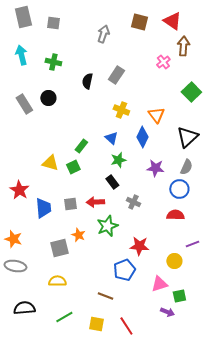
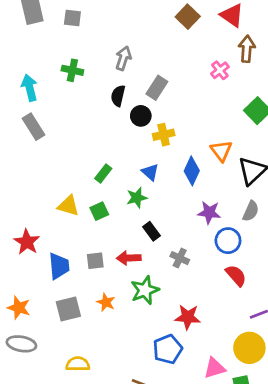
brown square: (139, 22) -> (188, 17), turned 30
gray arrow: (103, 34) -> (123, 58), moved
cyan arrow: (21, 55) -> (29, 88), moved
black circle: (48, 98) -> (141, 116), moved
yellow cross: (121, 110) -> (164, 135), turned -35
orange triangle: (156, 115) -> (221, 151), moved
green rectangle: (81, 146) -> (103, 174), moved
green star: (118, 160) -> (137, 198), moved
blue circle: (179, 189) -> (228, 241), moved
red semicircle: (175, 215) -> (236, 275), turned 48
gray square: (59, 248) -> (68, 309), moved
yellow circle: (174, 261) -> (249, 348), moved, size x1.5

